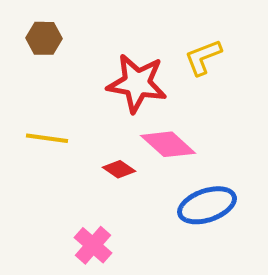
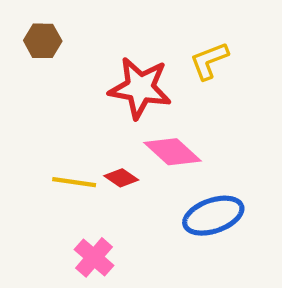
yellow line: (47, 138) -> (74, 182), moved

